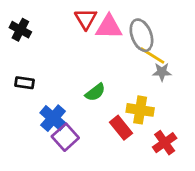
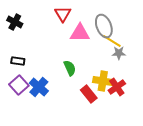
pink triangle: (109, 27) -> (80, 33), moved
green semicircle: (95, 92) -> (70, 68), turned -77
purple square: (65, 137) -> (19, 85), moved
red cross: (165, 143) -> (117, 87), moved

